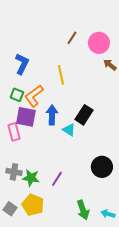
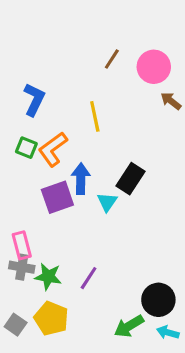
purple square: (26, 117) -> (57, 197), moved, turned -30
cyan triangle: (69, 130) -> (107, 202), turned 32
pink rectangle: (14, 132) -> (22, 245), moved
black circle: (102, 167) -> (158, 300), moved
green arrow: (83, 210) -> (129, 326), turned 78

